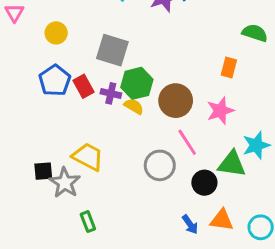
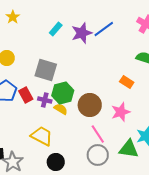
orange rectangle: (229, 67) -> (127, 82), turned -72
yellow trapezoid: (88, 157) -> (42, 136), moved
gray circle: (160, 165) -> (98, 155), moved
black circle: (204, 183) -> (56, 162), moved

